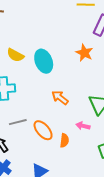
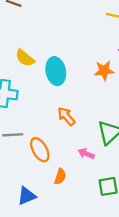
orange star: (84, 53) -> (104, 71), turned 30
orange semicircle: (64, 140) -> (60, 176), moved

